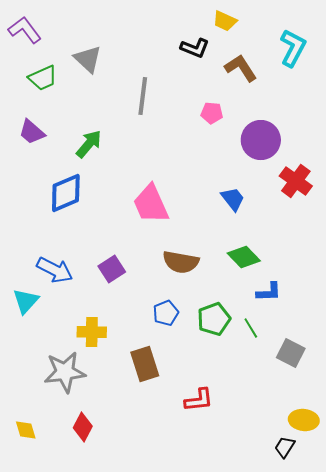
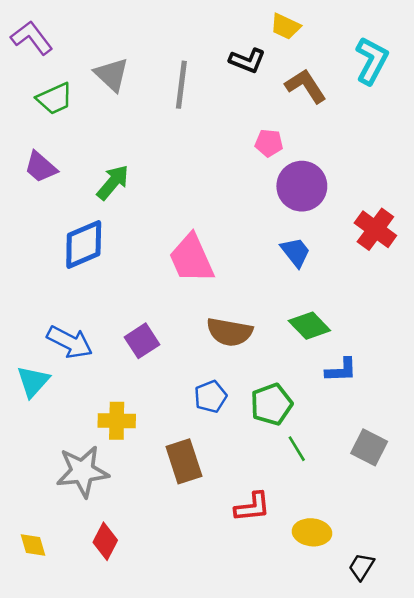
gray line: (143, 96) -> (181, 85), moved
purple circle: (261, 140) -> (302, 186), moved
green line: (251, 328) -> (297, 449), moved
yellow ellipse: (304, 420) -> (312, 532), moved

